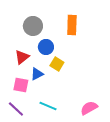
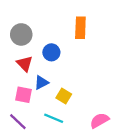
gray circle: (33, 26) -> (21, 34), moved
red triangle: (22, 57) -> (25, 64), turned -35
yellow square: (57, 64) -> (64, 96), moved

